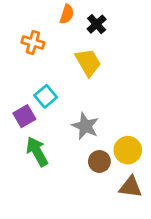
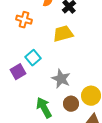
yellow trapezoid: (88, 62) -> (63, 34), turned -75
green arrow: (37, 152) -> (44, 108), moved

